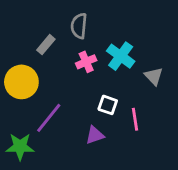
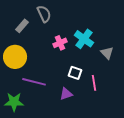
gray semicircle: (79, 26) -> (44, 14), moved, turned 150
gray rectangle: (46, 45) -> (22, 26), moved
purple line: (49, 118) -> (34, 82), turned 65

